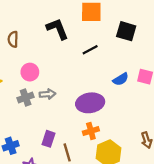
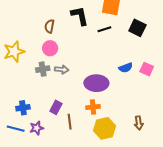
brown semicircle: (13, 39) -> (50, 26), moved
black line: (90, 50) -> (104, 29), moved

